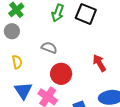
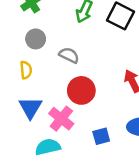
gray circle: (12, 31) -> (36, 39), moved

